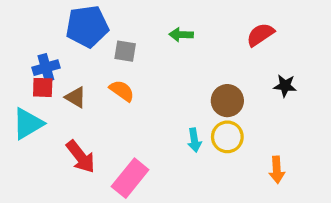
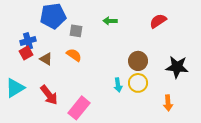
black star: (285, 86) -> (177, 67), moved, size x1.6
red square: (43, 87) -> (26, 53), turned -32
cyan triangle: (28, 124) -> (15, 88), moved

